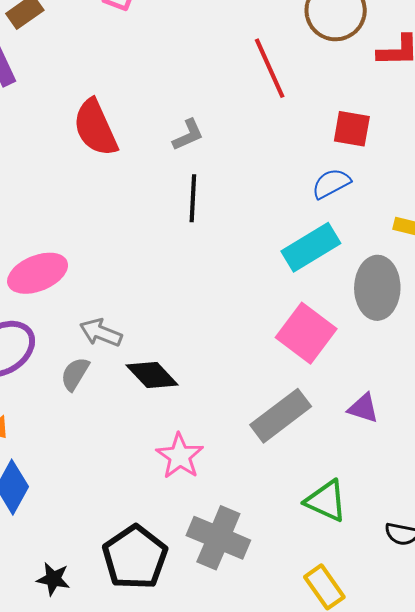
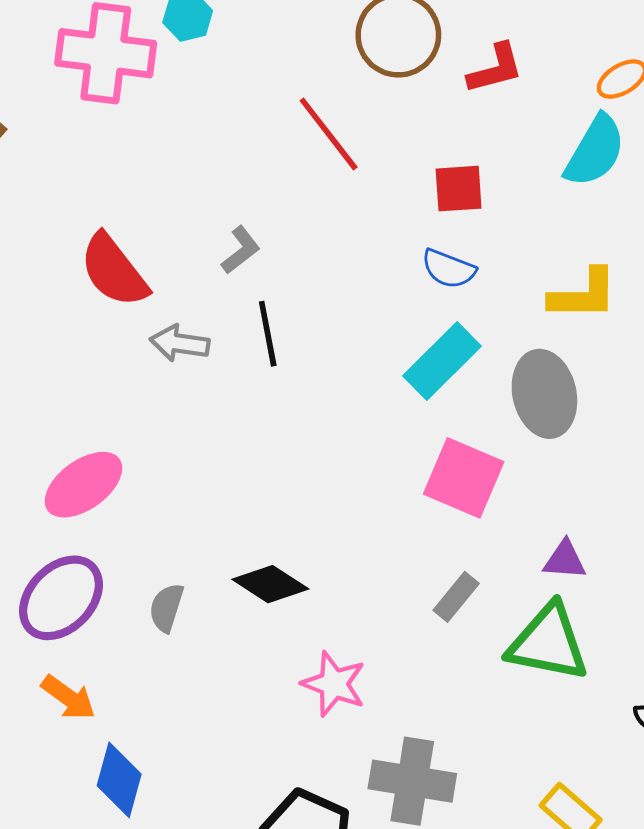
blue semicircle: (331, 183) -> (449, 269), turned -117
gray arrow: (101, 333) -> (180, 343), moved
gray rectangle: (281, 416) -> (456, 597), size x0.6
green triangle: (326, 501) -> (548, 643), moved, size x1.4

